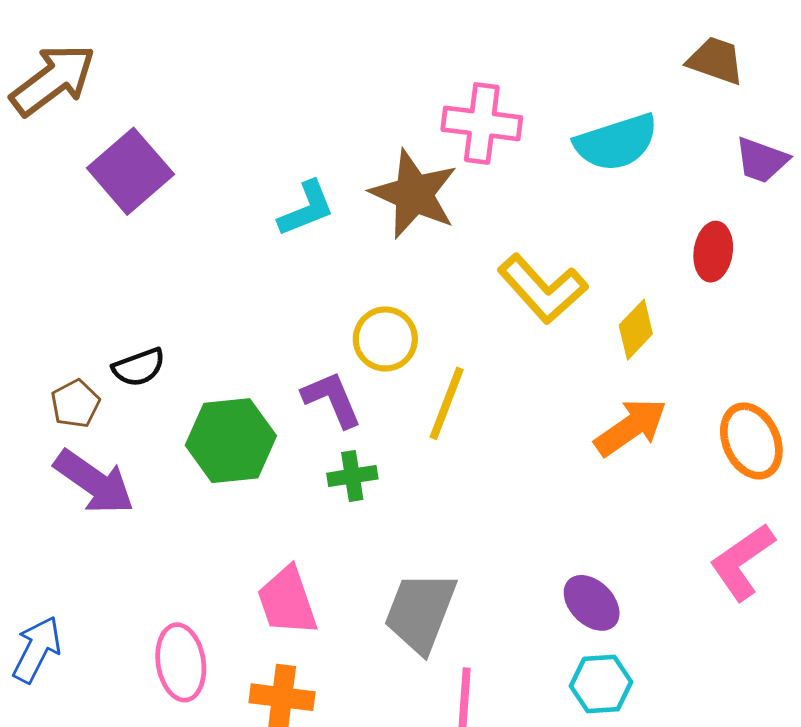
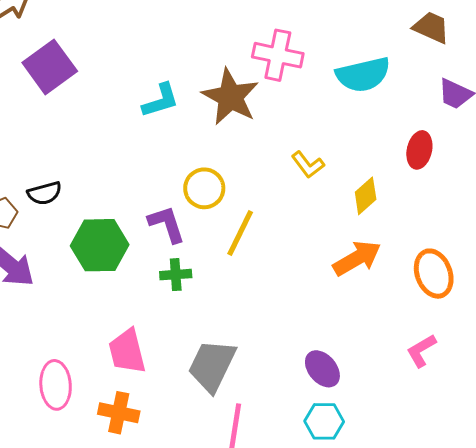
yellow L-shape: (543, 289) -> (308, 165), size x0.6
pink L-shape: (742, 562) -> (421, 351), size x0.7

